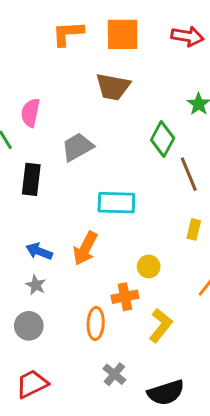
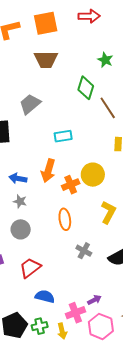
cyan rectangle: (116, 203) -> (63, 136), size x0.7
yellow circle: (149, 266) -> (93, 175), size x1.5
orange cross: (125, 297) -> (71, 185), moved

